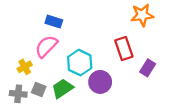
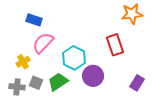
blue rectangle: (54, 22) -> (34, 20), moved
purple rectangle: (148, 68) -> (137, 83), moved

